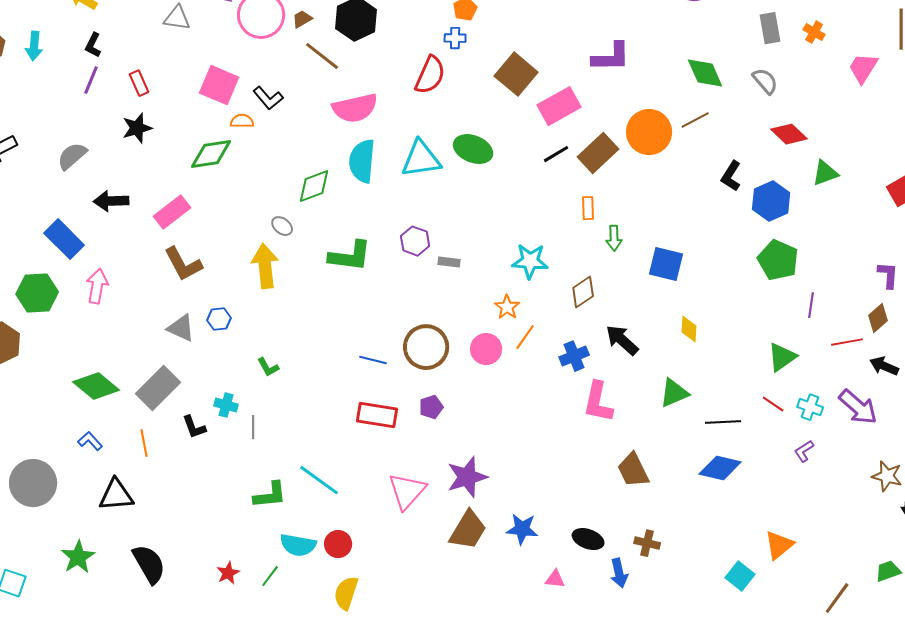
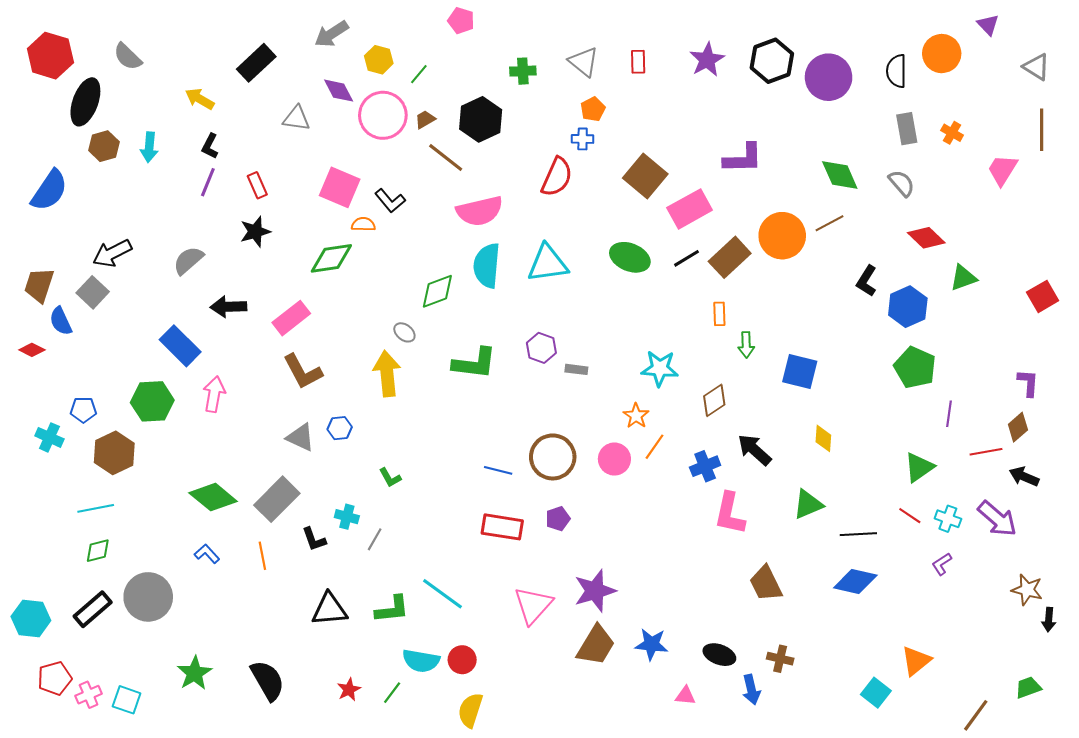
green ellipse: (473, 149) -> (630, 257), moved
gray line: (253, 427) -> (375, 539), turned 30
black triangle: (116, 495) -> (329, 609), moved

